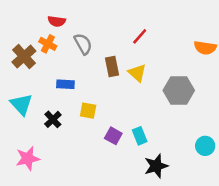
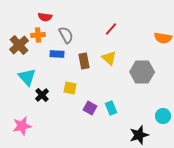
orange cross: (48, 44) -> (38, 35), turned -32
brown rectangle: (112, 67) -> (84, 61), moved
blue rectangle: (65, 84) -> (57, 54), moved
cyan triangle: (21, 104) -> (27, 77), moved
black star: (156, 166) -> (139, 135), moved

